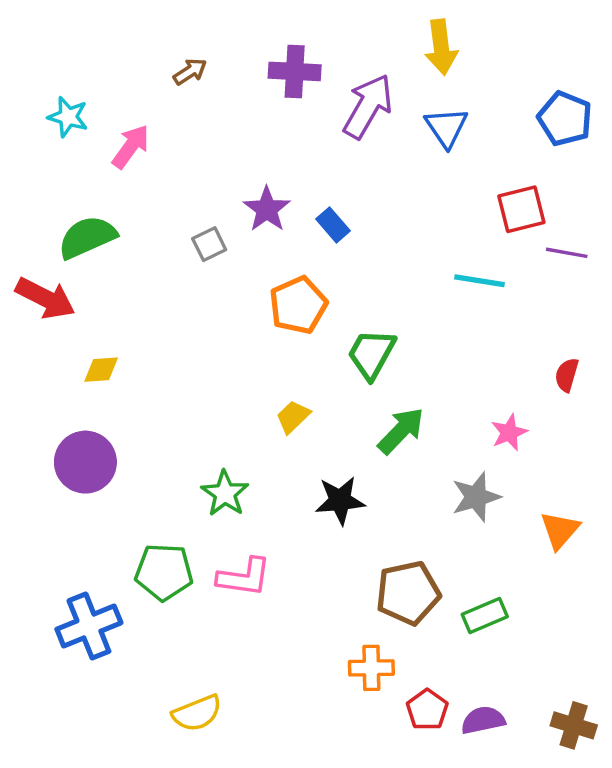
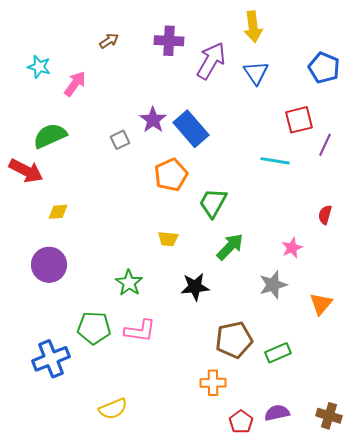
blue rectangle: (333, 225) -> (191, 129), size x1.8
purple line: (567, 253) -> (325, 145), turned -75
yellow trapezoid: (293, 417) -> (168, 239), turned -130
red pentagon: (427, 710) -> (241, 422), moved

